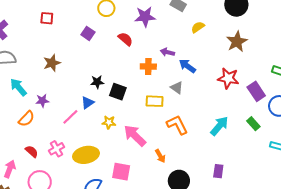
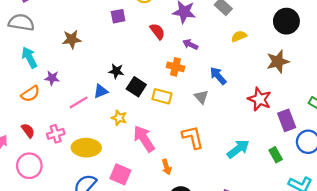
purple square: (88, 33) -> (118, 16), turned 32
purple arrow: (167, 52) -> (190, 44), moved
yellow rectangle: (155, 101) -> (162, 96), moved

